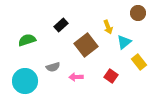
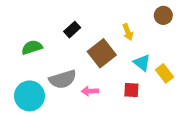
cyan triangle: (124, 42) -> (142, 63), moved, turned -42
gray semicircle: (53, 67) -> (63, 79), size x1.6
red square: (111, 76) -> (131, 90), turned -32

